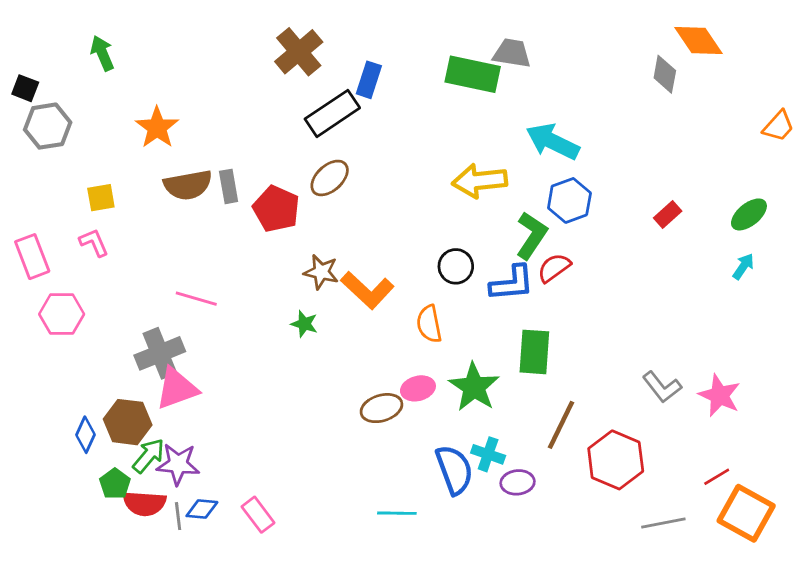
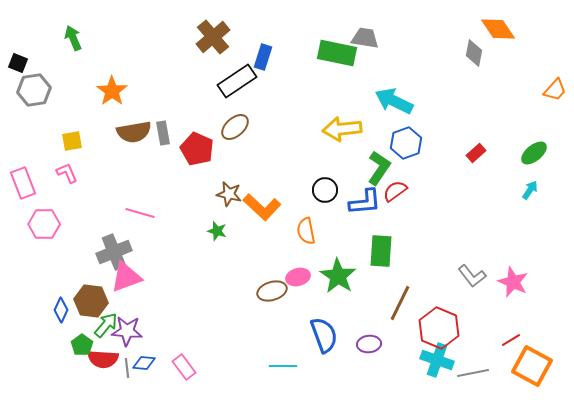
cyan cross: (488, 454) -> (437, 360), moved, size x1.4

